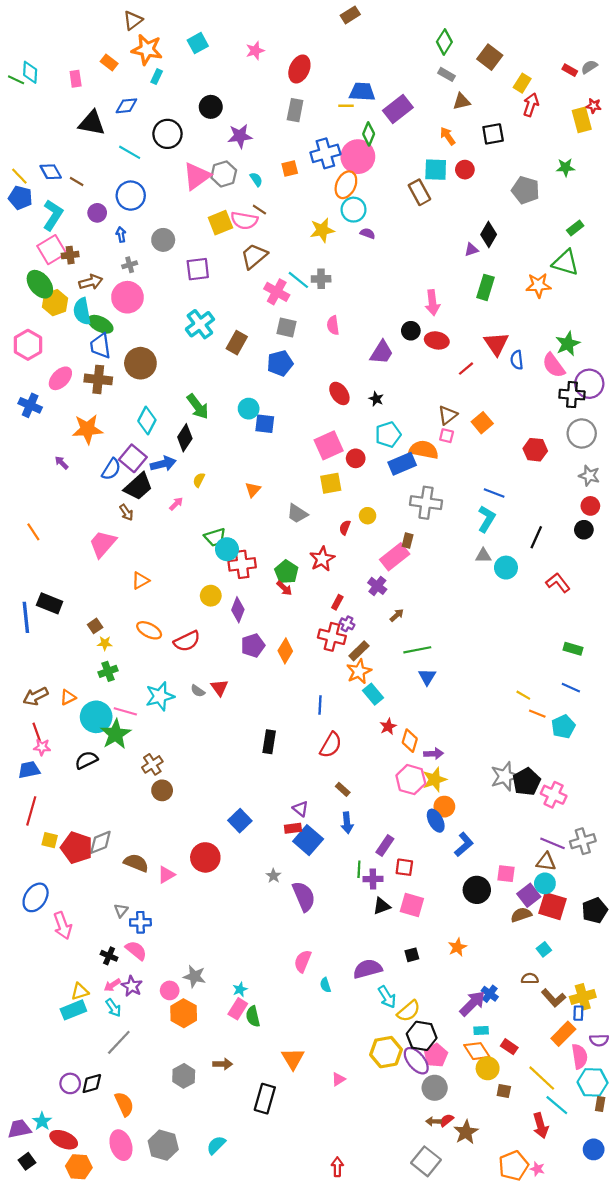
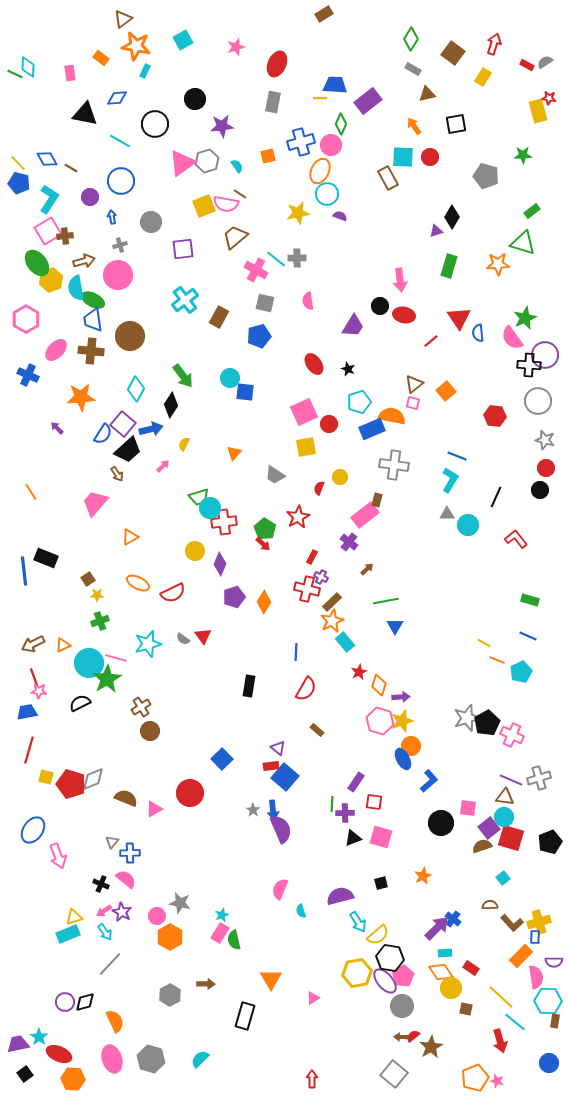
red arrow: (531, 105) -> (494, 44), moved
pink circle: (358, 157) -> (331, 145), size x0.7
blue arrow: (347, 823) -> (273, 810), moved

